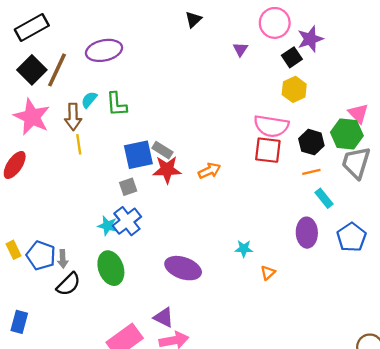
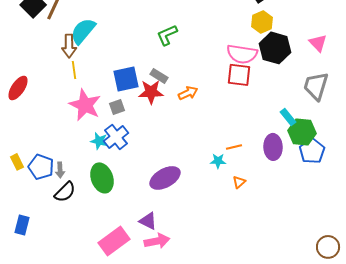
cyan semicircle: (89, 100) -> (83, 31), size x1.8
green L-shape: (117, 104) -> (167, 35), moved, turned 70
pink star: (32, 117) -> (85, 105), moved
green hexagon: (347, 134) -> (302, 132), moved
black hexagon: (311, 142) -> (275, 48), moved, size x1.4
gray rectangle: (162, 150) -> (159, 76), moved
orange line: (311, 172) -> (234, 147), moved
purple ellipse: (183, 268) -> (165, 178), turned -48

